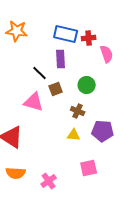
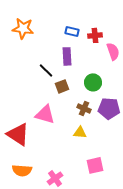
blue rectangle: (66, 34) -> (72, 31), size x0.6
pink triangle: (34, 102) -> (45, 114), moved
purple pentagon: (103, 131) -> (109, 108), moved

